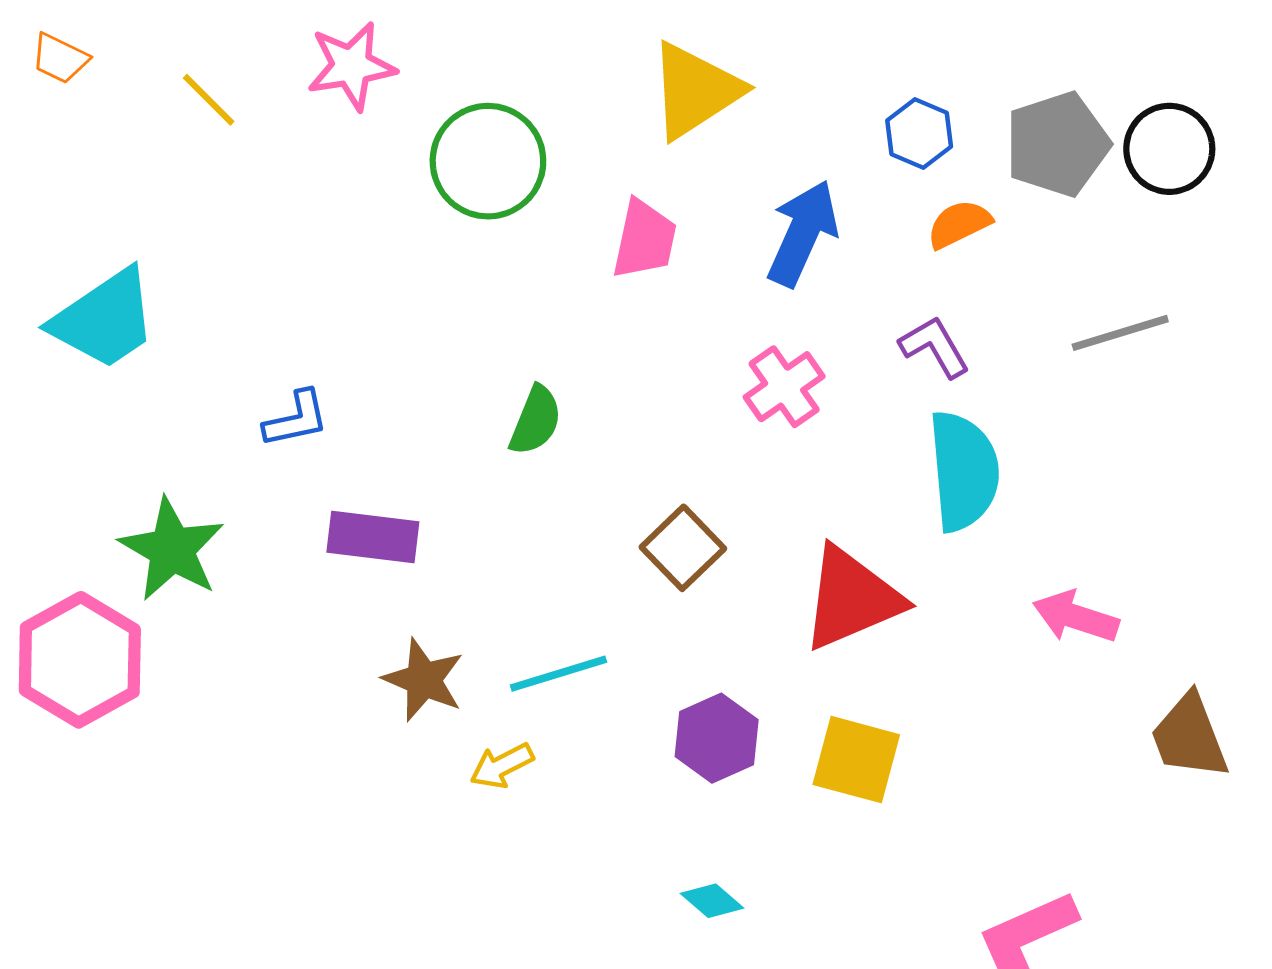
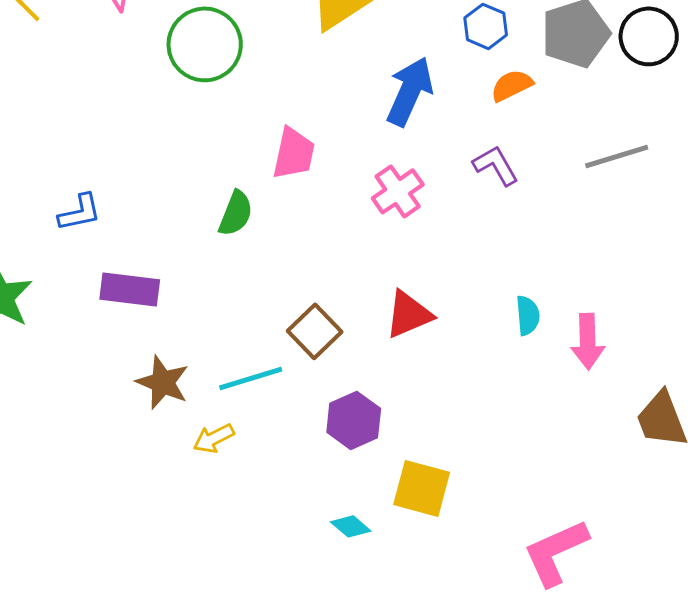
pink trapezoid: (644, 239) -> (294, 153), moved
cyan semicircle: (964, 471) -> (528, 315), moved, size x0.5
brown square: (683, 548) -> (315, 331), moved
red triangle: (852, 598) -> (409, 314), moved, size x0.7
pink arrow: (1076, 617) -> (588, 341), turned -110
yellow square: (856, 760) -> (422, 488), moved

